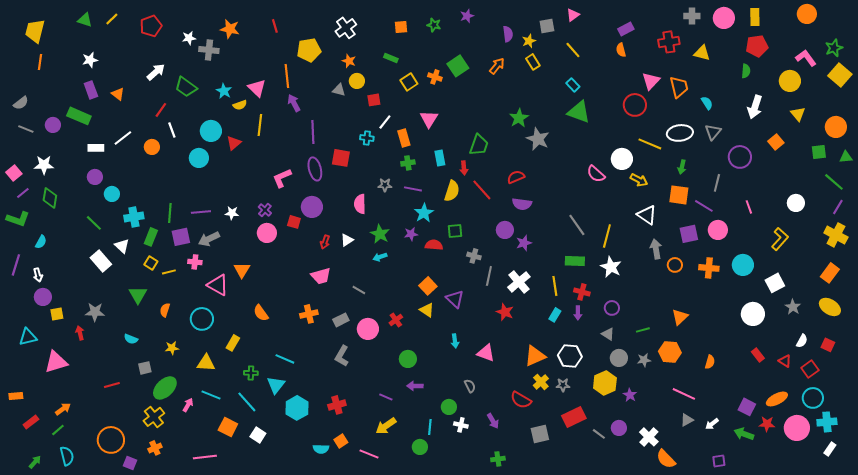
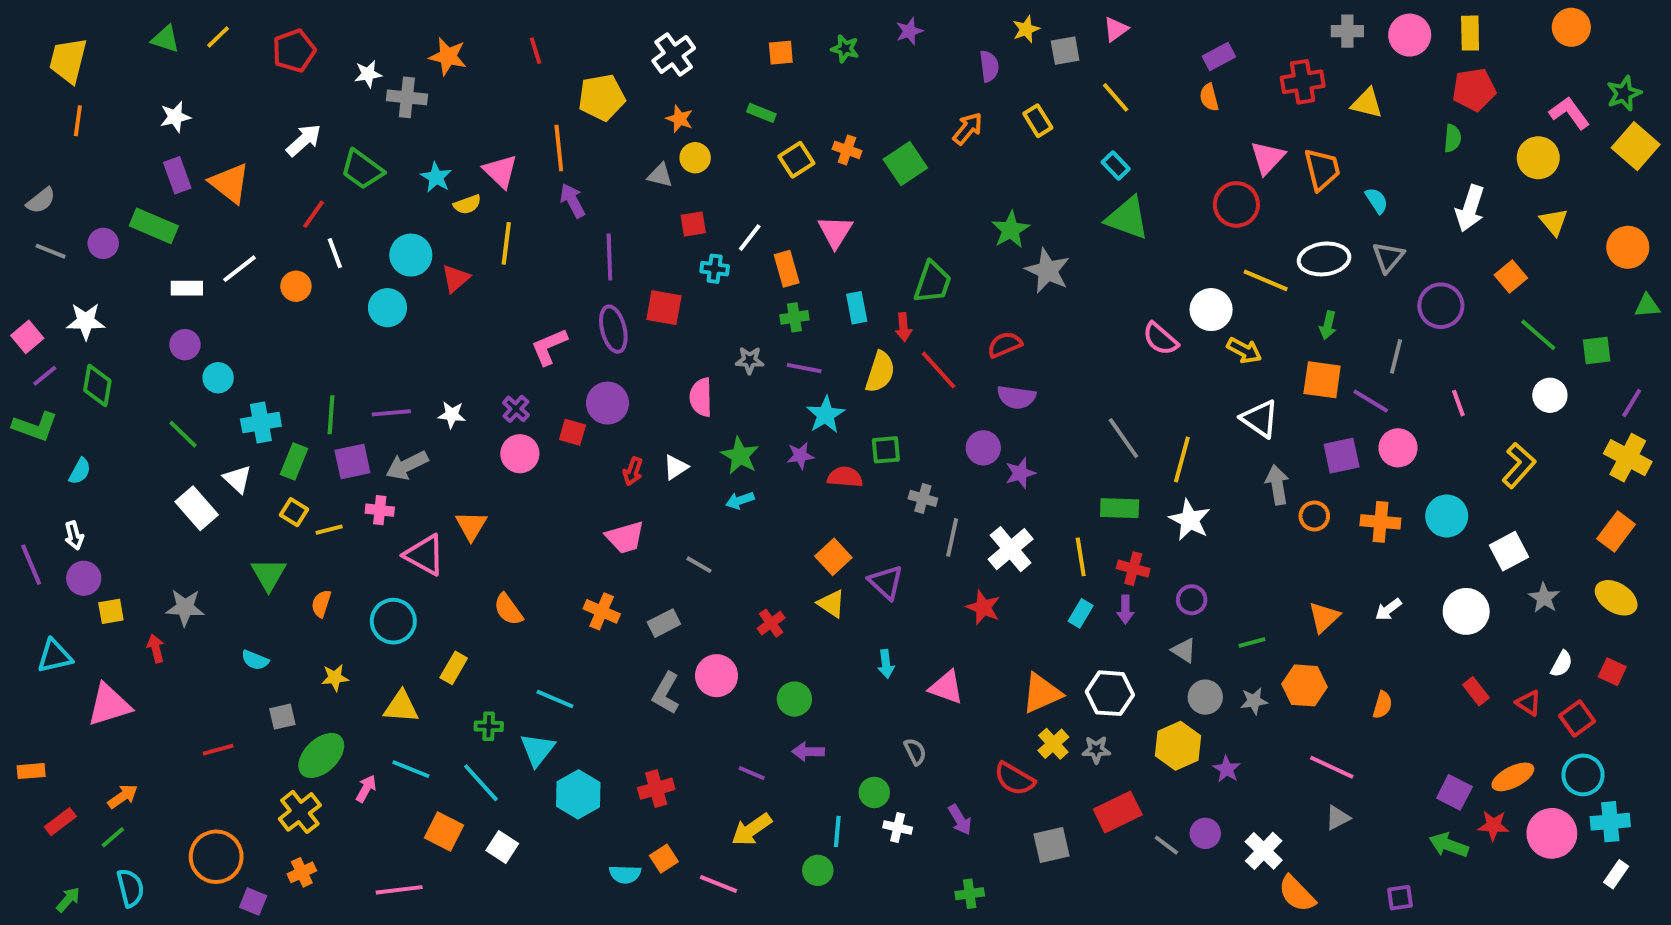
yellow star: (529, 41) -> (1026, 29), moved
green square: (458, 66) -> (905, 164), moved
orange triangle: (118, 94) -> (230, 183), size x1.6
red square: (374, 100) -> (693, 224), moved
green square: (819, 152) -> (1597, 350), moved
green line: (834, 182) -> (1538, 335), moved
purple line: (16, 265) -> (31, 565), moved, turned -40
orange cross: (309, 314) -> (602, 611), turned 36
pink circle: (368, 329) -> (717, 676), moved
white arrow: (712, 424) -> (1388, 609), moved

